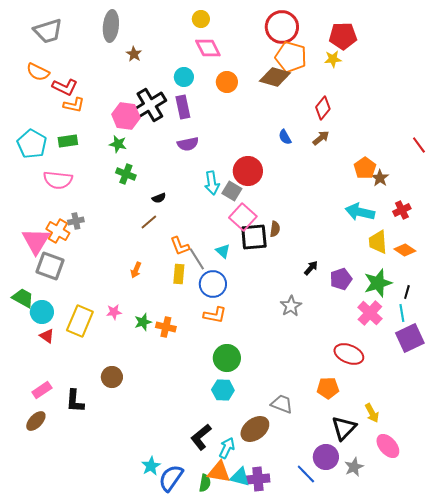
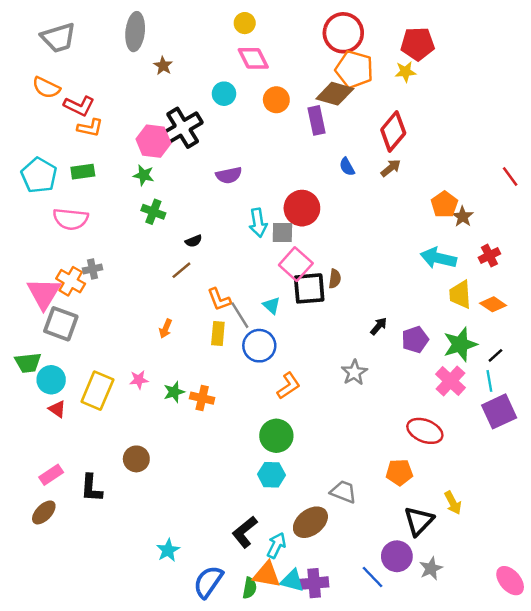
purple rectangle: (183, 107) -> (317, 120), moved
red diamond: (323, 108) -> (393, 131), size x1.4
gray square: (232, 191) -> (282, 232), turned -30
black line: (407, 292) -> (495, 355), turned 32
green trapezoid: (23, 298) -> (28, 363), turned 145
orange L-shape: (215, 315) -> (289, 386), moved, turned -45
pink ellipse: (388, 446) -> (510, 581), moved
cyan star: (151, 466) -> (168, 550), moved

